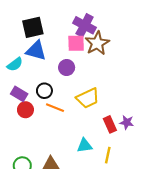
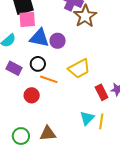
pink square: (76, 43) -> (27, 19), moved
blue triangle: (36, 51) -> (39, 38), moved
red circle: (25, 110) -> (32, 95), moved
cyan triangle: (85, 146) -> (87, 118), moved, turned -35

